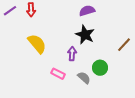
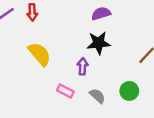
black star: (85, 35) -> (99, 43), turned -30
green circle: (100, 68) -> (129, 91), moved

